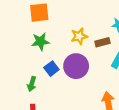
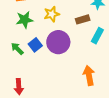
yellow star: (79, 36) -> (52, 14), moved
green arrow: (32, 84) -> (17, 49), moved, turned 120

